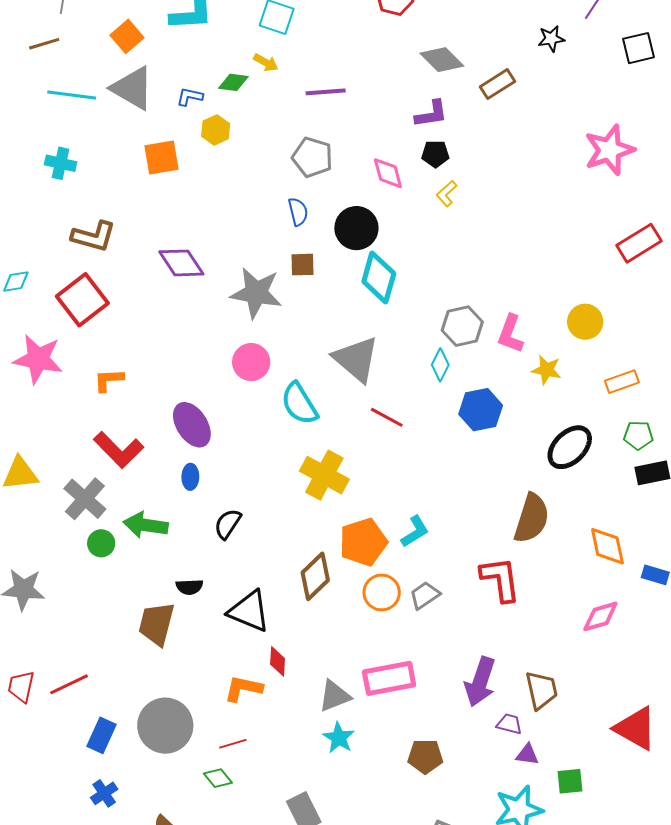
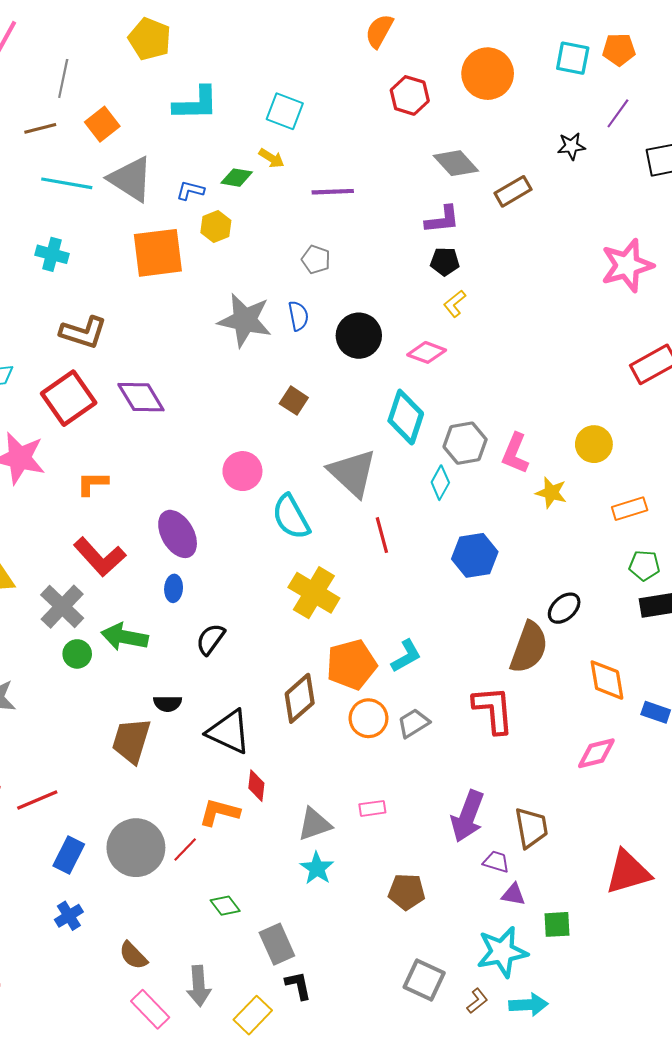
orange square: (127, 36) -> (102, 124), moved
orange square: (161, 157) -> (158, 253), size x1.4
gray pentagon: (312, 157) -> (316, 260), size x0.7
pink diamond: (388, 173) -> (427, 352), moved, turned -57
purple diamond: (181, 263) -> (141, 397), moved
brown square: (302, 265) -> (294, 401), moved, turned 32
cyan diamond: (379, 277) -> (406, 417), moved
gray star: (256, 293) -> (245, 320), moved
blue hexagon: (481, 410) -> (475, 555), moved
red line: (387, 417) -> (382, 535), turned 44
black ellipse: (570, 447) -> (564, 608), moved, size x0.7
pink rectangle: (389, 678) -> (372, 808), size x0.5
red triangle: (636, 728) -> (628, 872), turned -48
red line: (233, 744) -> (185, 849), moved, turned -32
green diamond: (218, 778) -> (225, 906), moved

